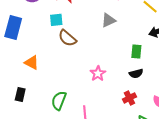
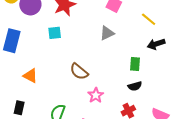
brown semicircle: (67, 38) -> (79, 72), moved
pink star: (98, 74) -> (96, 95), moved

